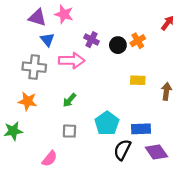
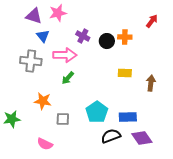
pink star: (64, 14) -> (58, 13), turned -30
orange cross: (138, 41) -> (125, 37), turned 32
green arrow: (69, 100) -> (68, 78), moved
orange star: (28, 101) -> (43, 101), moved
black semicircle: (122, 150) -> (111, 136), turned 42
pink semicircle: (50, 159) -> (45, 144), turned 77

